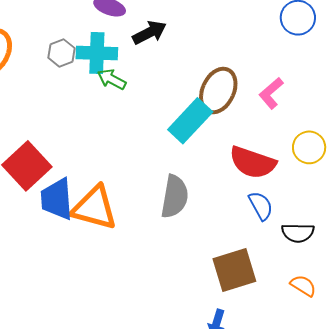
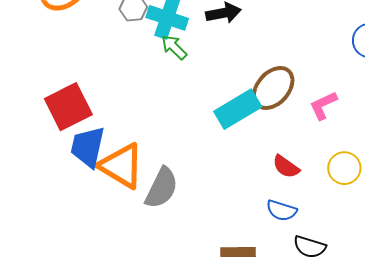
red semicircle: (253, 162) -> (286, 167), size x0.6
gray semicircle: (175, 197) -> (162, 188), moved
blue semicircle: (261, 206) -> (282, 210), turned 120

